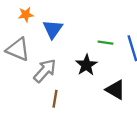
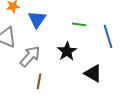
green line: (105, 43) -> (79, 24), moved

